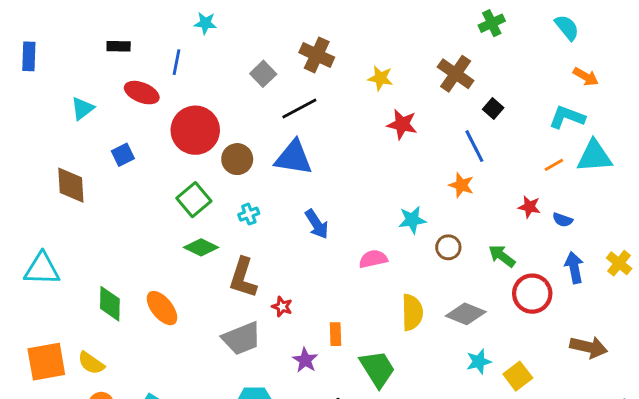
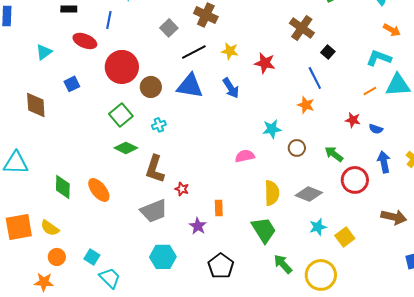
yellow star: (380, 78) -> (230, 51), moved
blue arrow: (317, 224) -> (231, 88), moved
green trapezoid: (377, 369) -> (264, 230), moved

